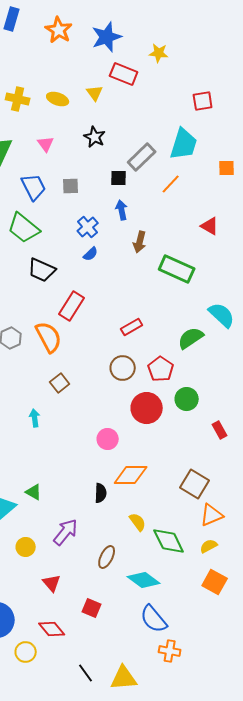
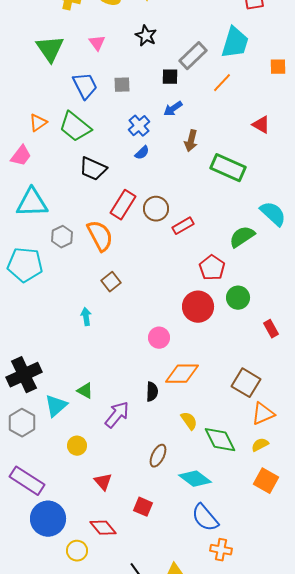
blue arrow: (122, 210) -> (173, 109), turned -114
brown circle: (123, 368) -> (156, 209), moved
purple arrow: (66, 532) -> (117, 415), moved

